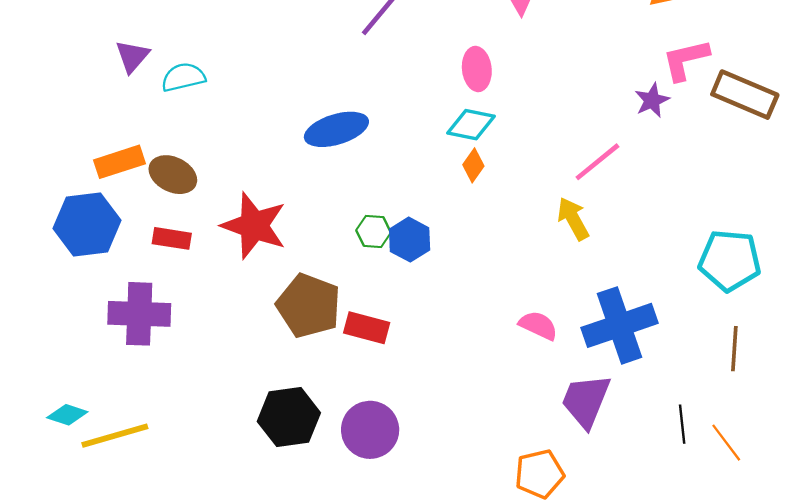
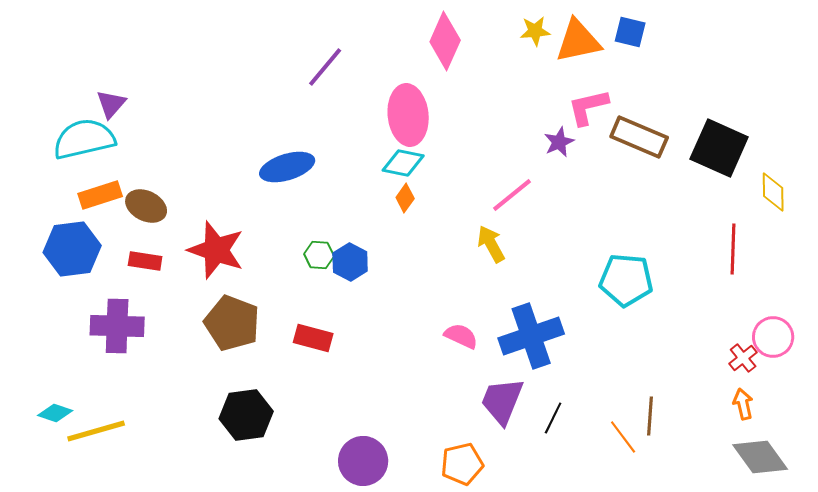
pink ellipse: (477, 69) -> (408, 115), size x1.6
cyan semicircle: (183, 77) -> (84, 139), moved, size x1.6
brown pentagon: (309, 306) -> (232, 323), moved
brown line: (734, 349) -> (650, 416), moved
black line: (682, 424) -> (553, 418), moved, turned 32
purple circle: (370, 430) -> (363, 461), moved

